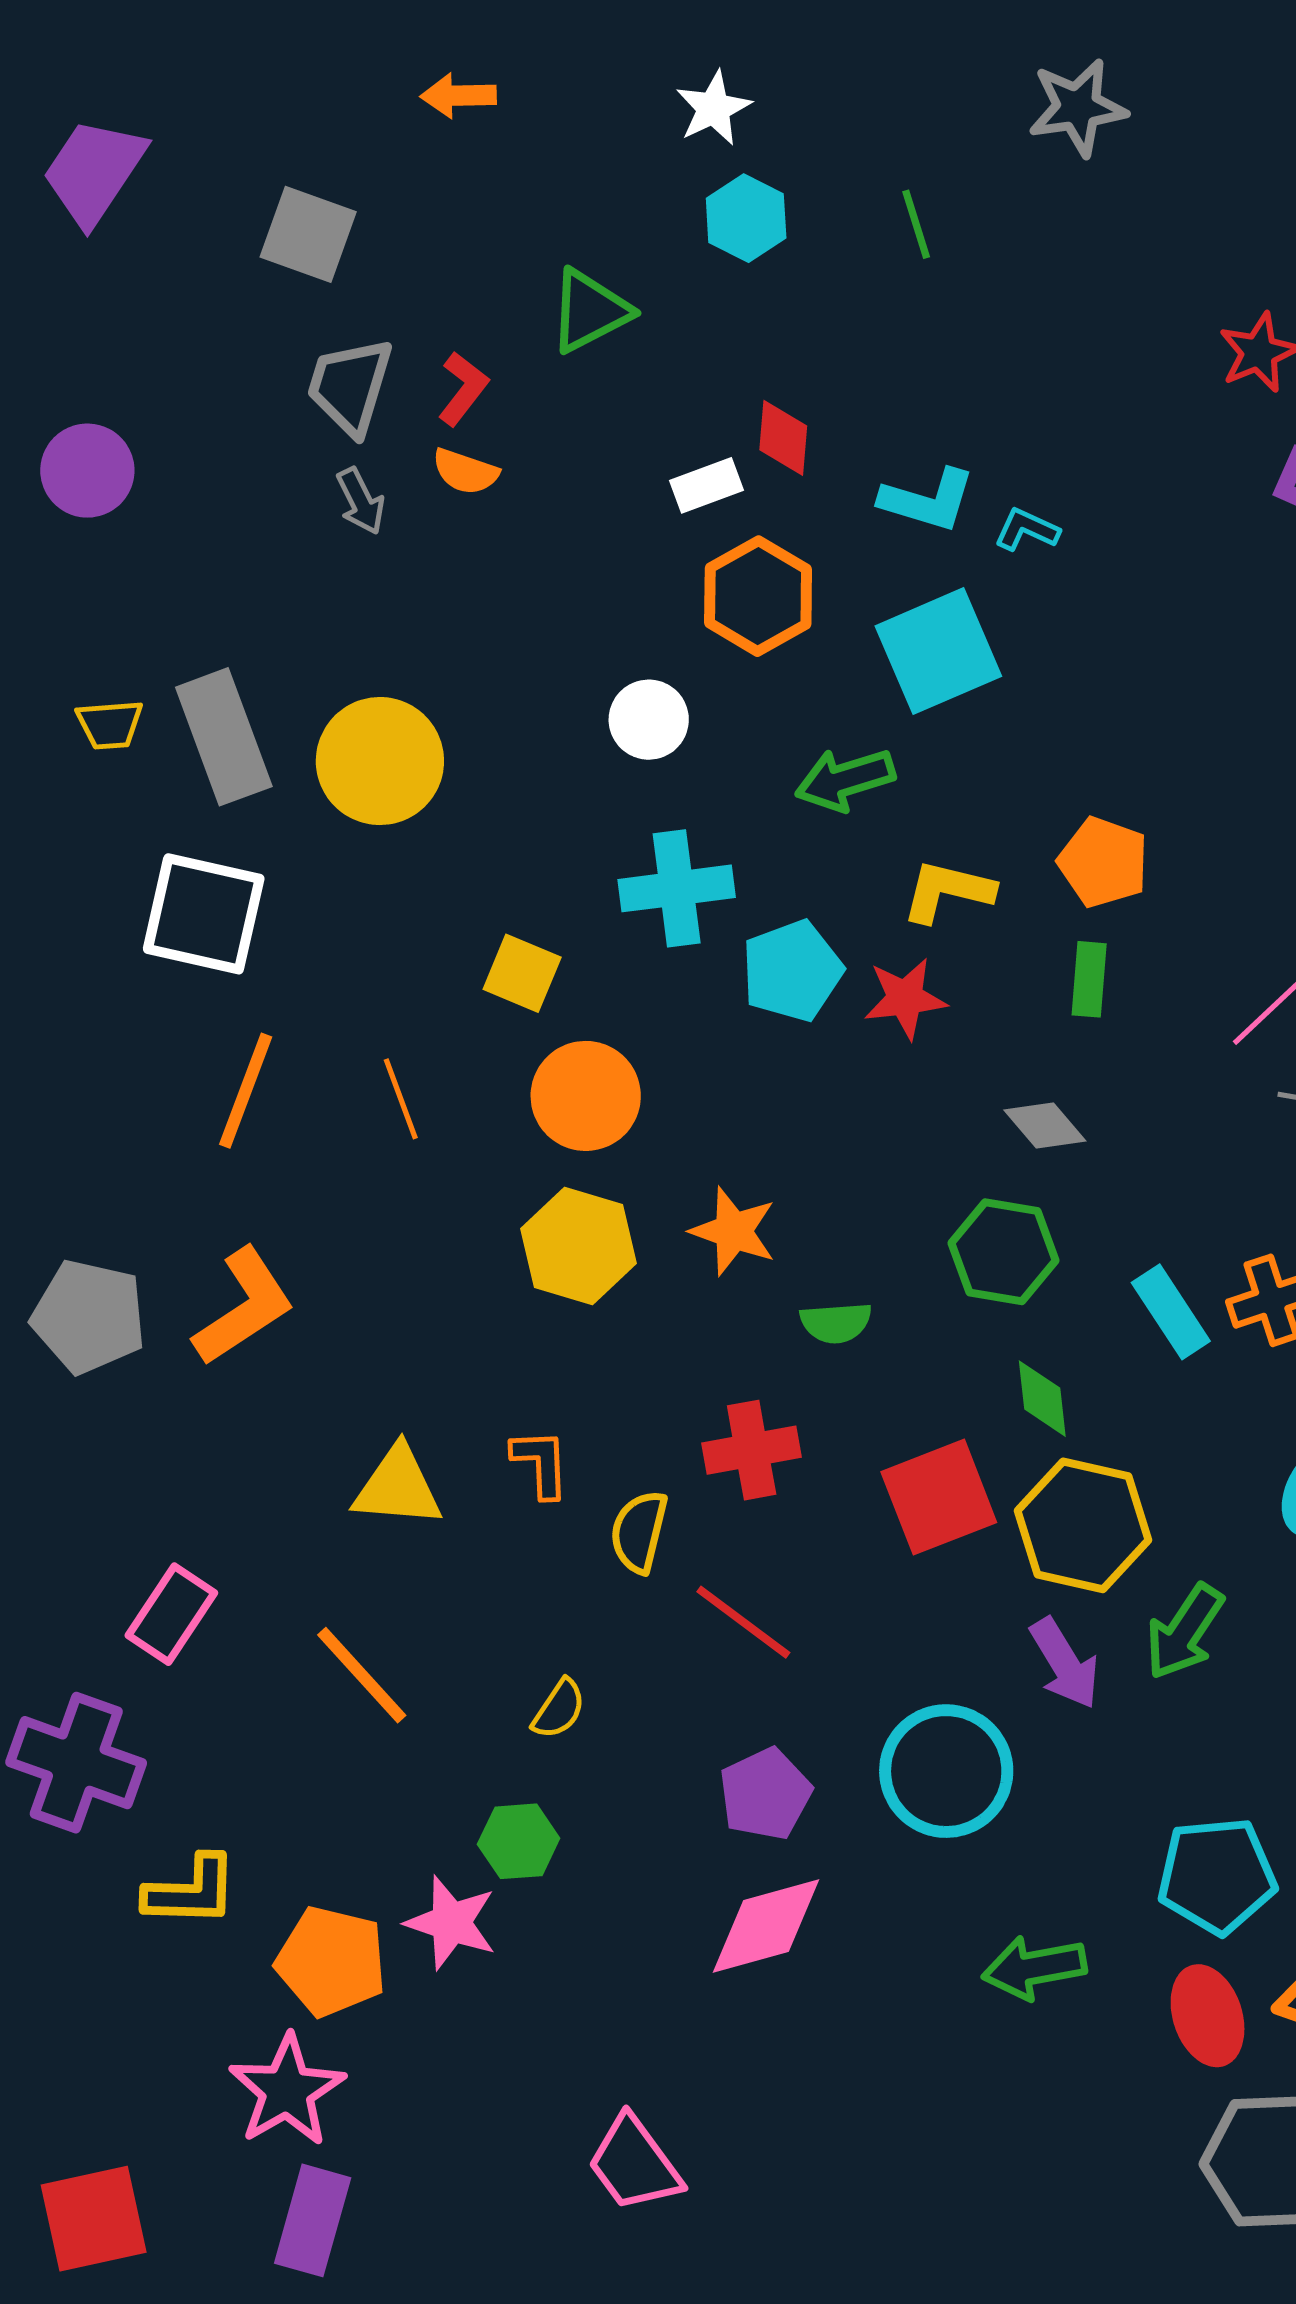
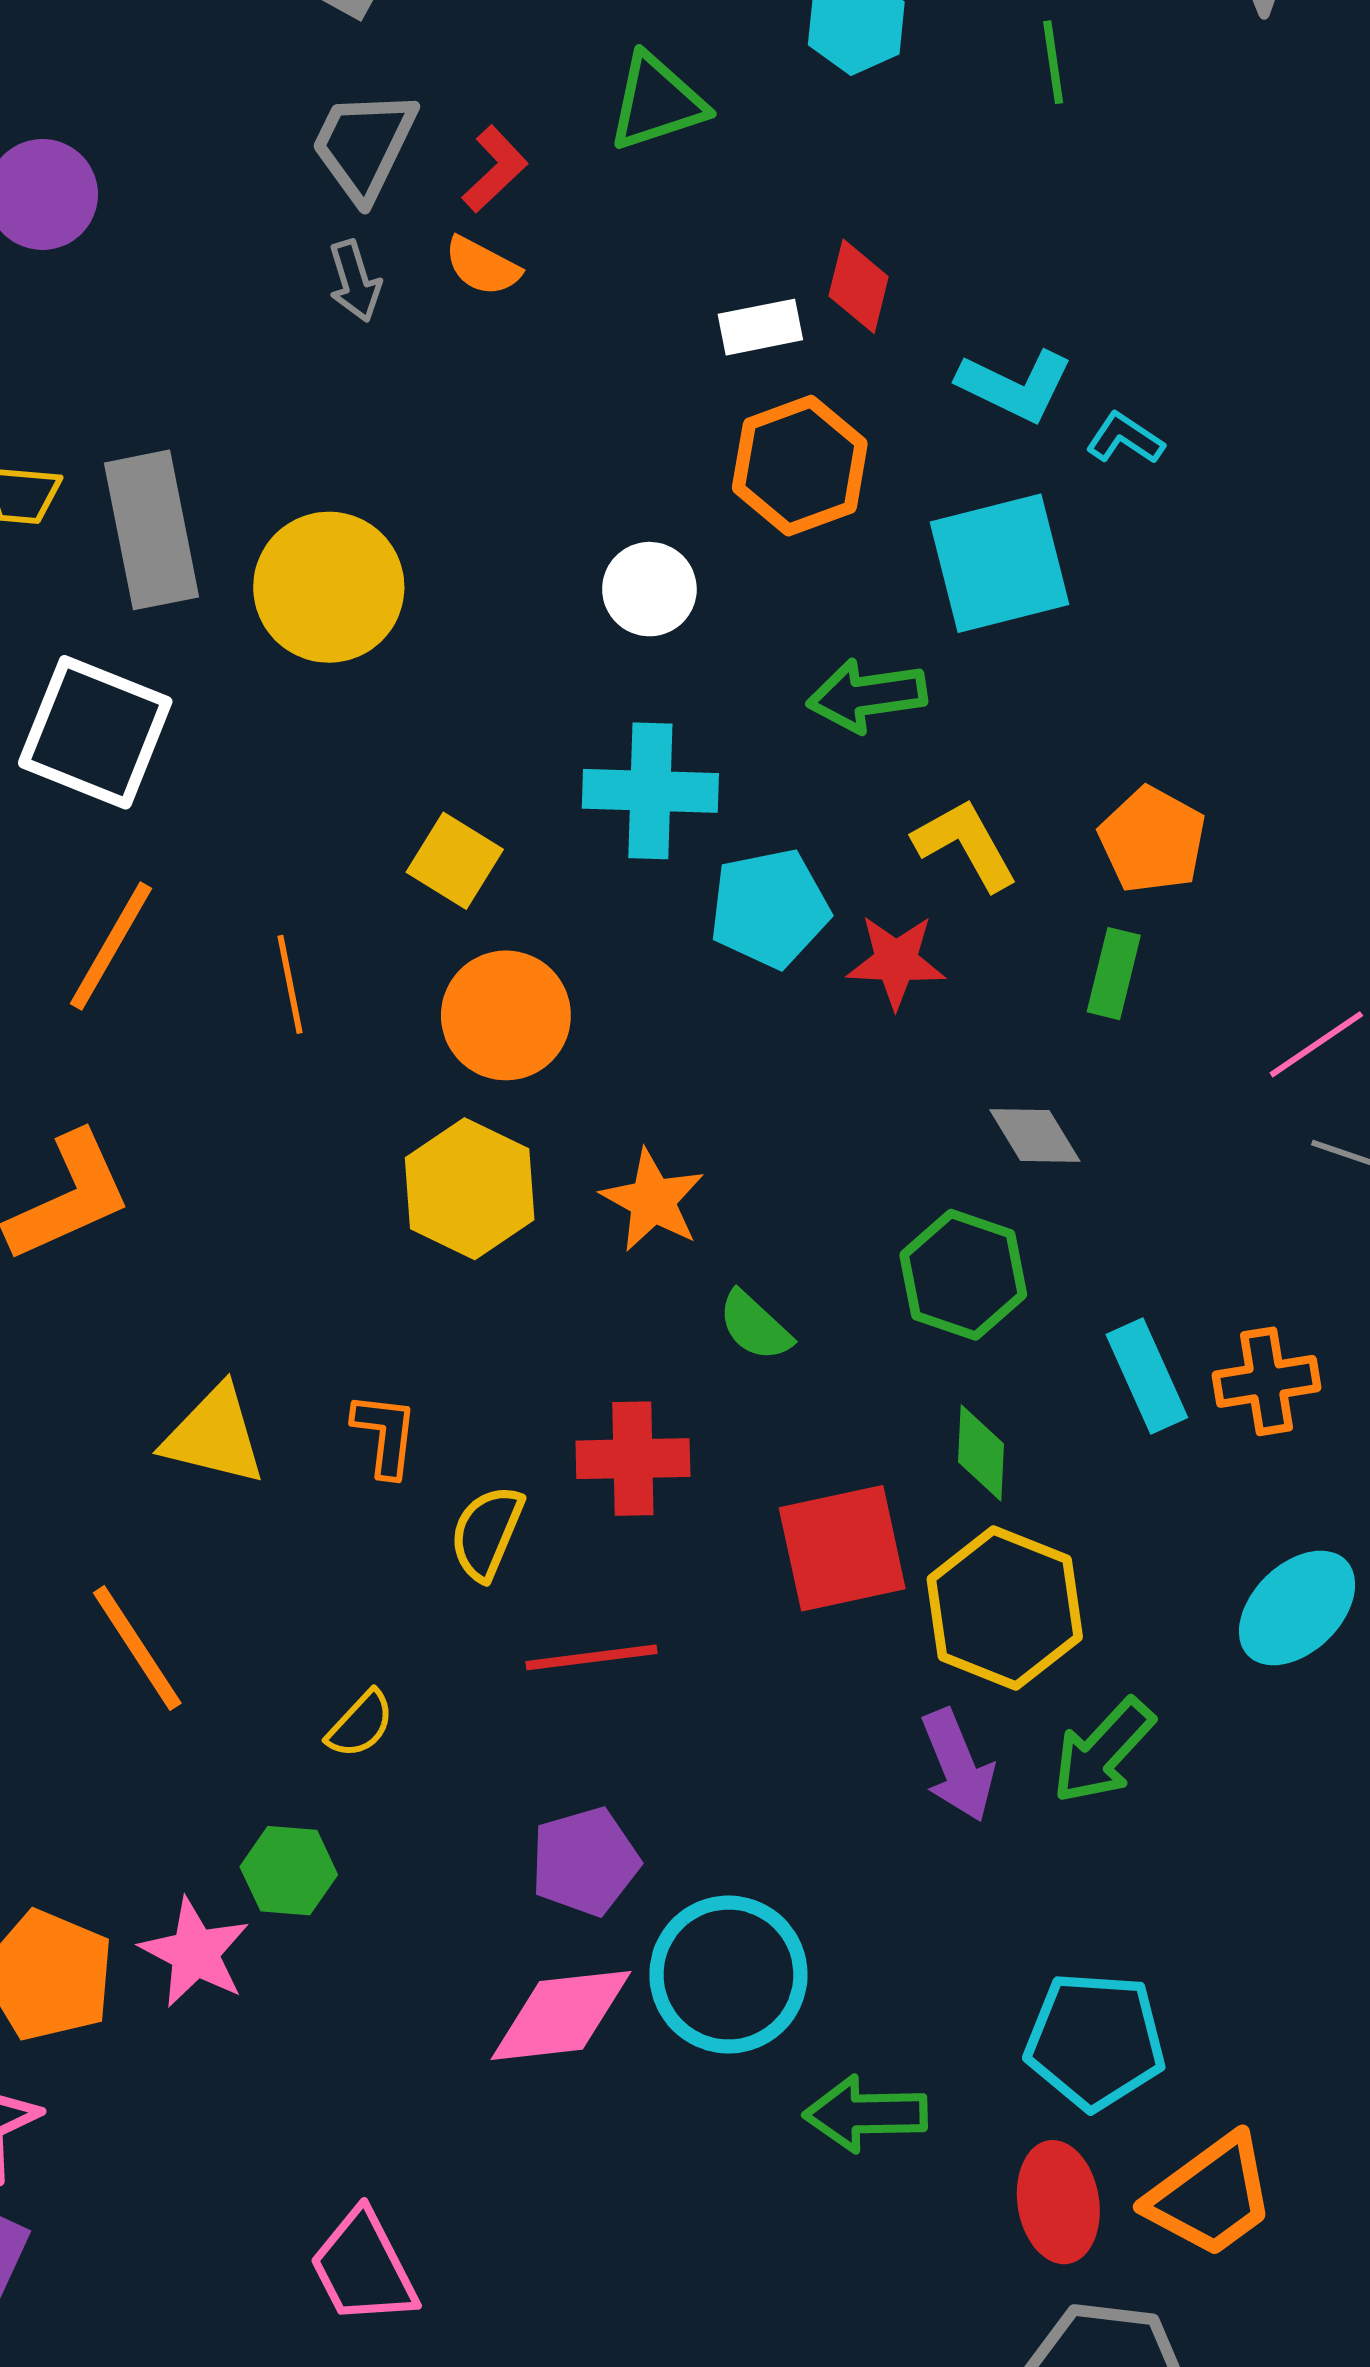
yellow L-shape: (948, 891) -> (965, 844), turned 38
green semicircle: (836, 1323) -> (755, 1326), turned 38
red line: (743, 1622) -> (591, 1657), turned -53
cyan circle: (946, 1771) -> (728, 1975), moved

